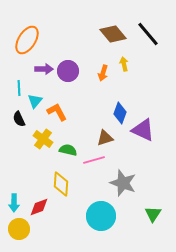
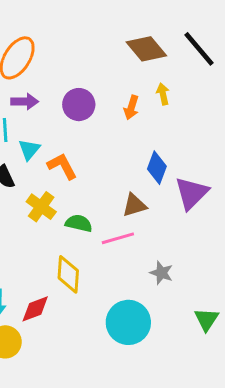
purple arrow: (44, 69) -> (25, 102), moved
purple triangle: (143, 130) -> (191, 193), turned 50
gray star: (123, 183) -> (161, 273), size x0.6

